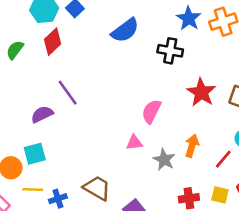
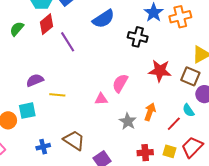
red star: (201, 92) -> (160, 71), turned -30
purple line: (68, 93) -> (68, 42), moved
pink triangle: (134, 143) -> (101, 99), moved
yellow line: (33, 190) -> (57, 95), moved

